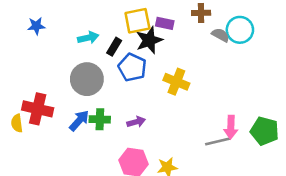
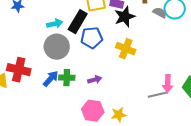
cyan arrow: (88, 38) -> (55, 24), moved
black star: (149, 40) -> (125, 17), moved
black rectangle: (114, 47) -> (78, 22), size x1.6
blue pentagon: (132, 67) -> (92, 38), turned -30

